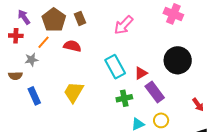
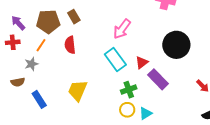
brown pentagon: (54, 20) -> (48, 22), turned -30
pink arrow: (124, 25) -> (122, 29), moved
red semicircle: (72, 46) -> (70, 45), turned -102
yellow circle: (161, 120) -> (127, 110), moved

